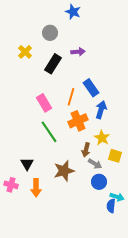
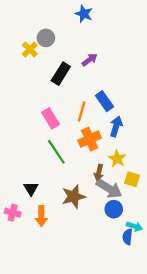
gray circle: (50, 33) -> (46, 38), moved
yellow cross: (25, 52) -> (30, 49), moved
purple arrow: (78, 52) -> (90, 60), turned -32
gray arrow: (95, 164) -> (109, 188), size x1.6

